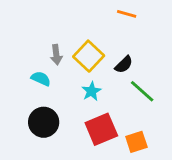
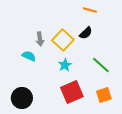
black semicircle: (124, 65) -> (86, 33), moved
black circle: (44, 122) -> (22, 98), moved
orange square: (136, 142) -> (104, 95), moved

